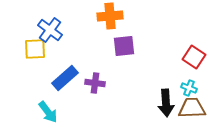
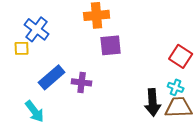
yellow square: (35, 49) -> (22, 48), size x0.7

